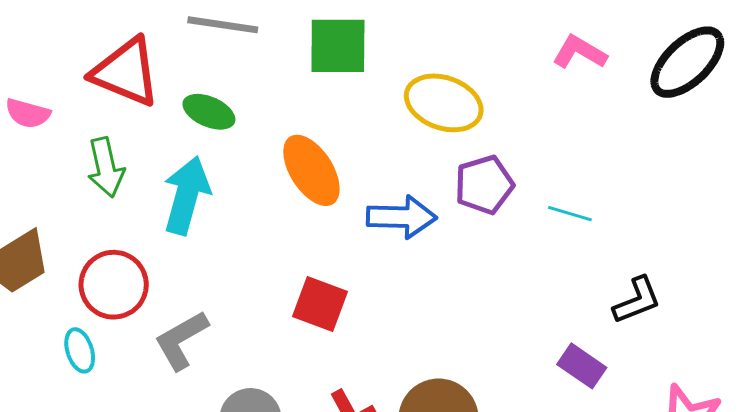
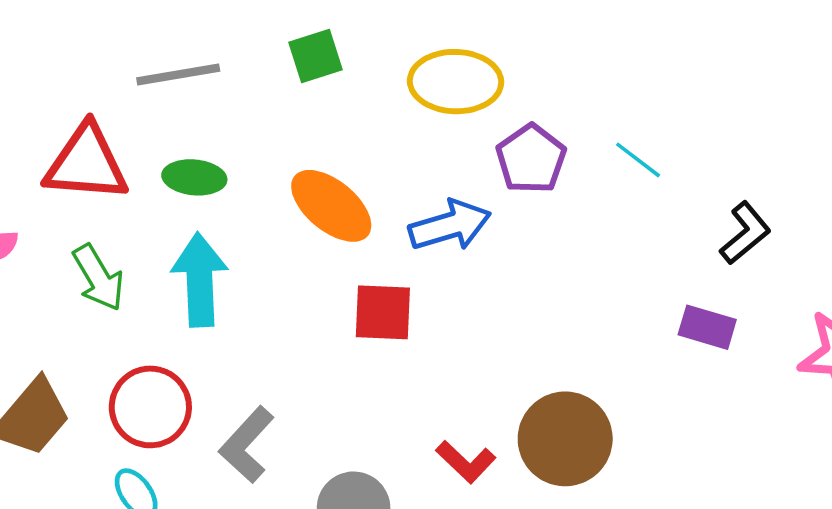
green square: (338, 46) -> (316, 56), size x0.7
cyan line: (570, 214) -> (638, 160), turned 39
red square: (320, 304) -> (383, 312), moved

